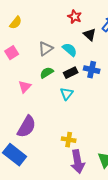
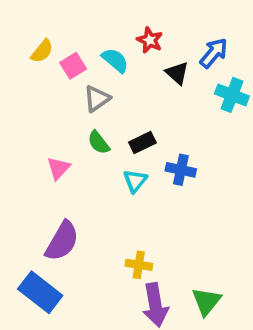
cyan semicircle: (70, 50) -> (115, 60), moved
pink square: (12, 53) -> (73, 66), moved
blue cross: (92, 70) -> (181, 170), moved
green semicircle: (47, 73) -> (99, 142), turned -96

